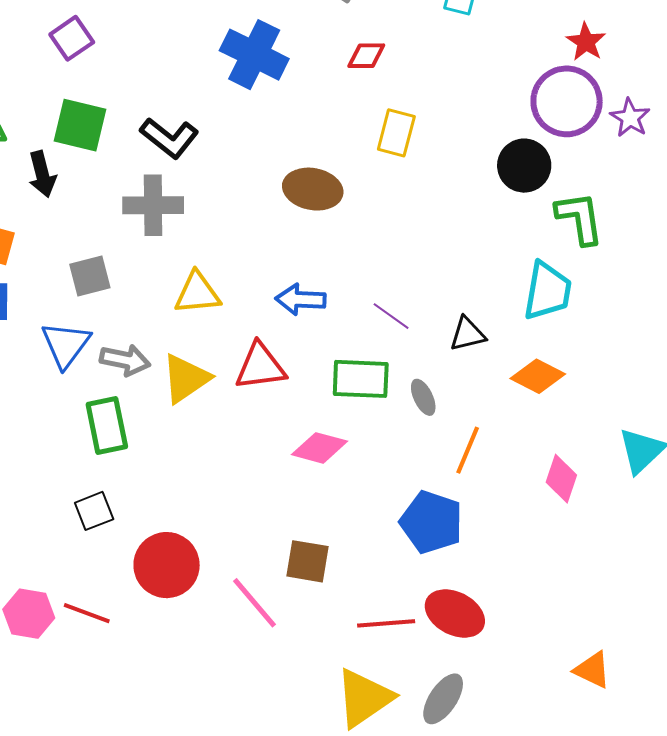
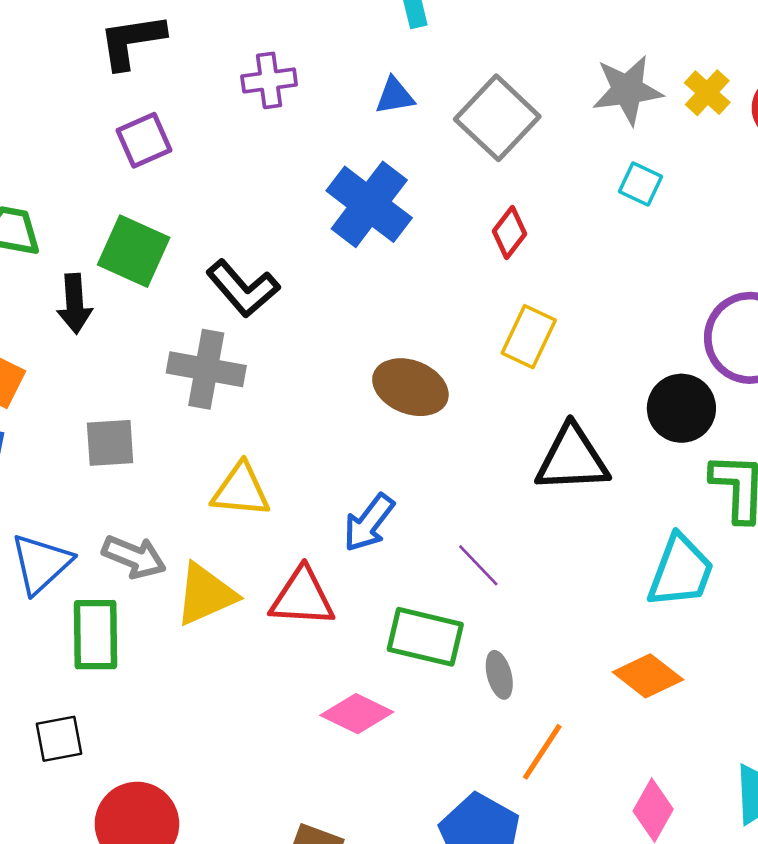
red diamond: (366, 56) -> (510, 232), turned -63
blue arrow: (301, 299) -> (369, 523), turned -66
black triangle: (468, 334) -> (572, 459), moved, size x1.6
blue triangle: (66, 345) -> (41, 564), moved

